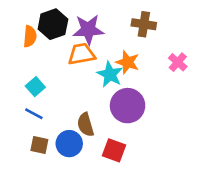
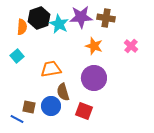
purple star: (88, 30) -> (81, 17), moved
orange trapezoid: (81, 54) -> (51, 69), moved
cyan star: (110, 74) -> (59, 24), moved
cyan square: (35, 87) -> (17, 56), moved
blue line: (34, 114) -> (17, 119), moved

